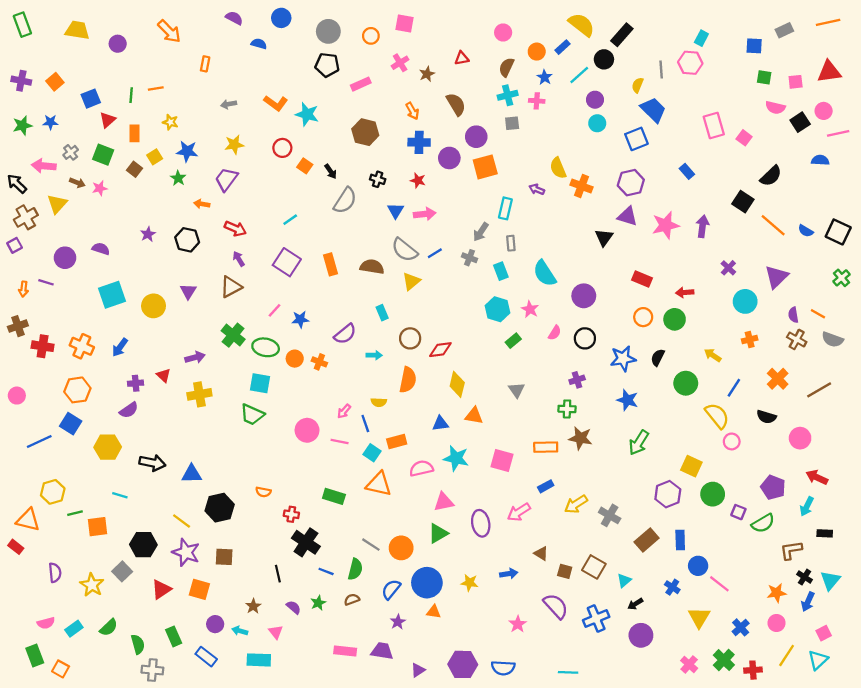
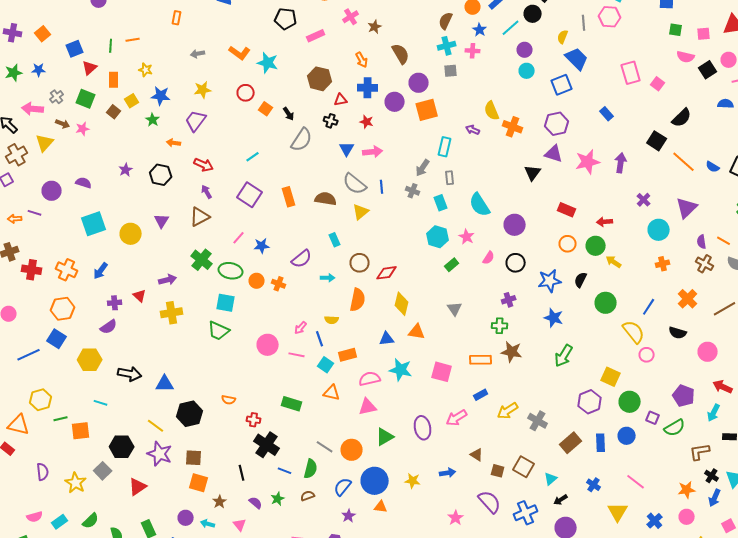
red triangle: (462, 58) -> (341, 100), moved
blue line: (435, 253) -> (382, 187), turned -64
orange arrow: (24, 289) -> (15, 219), turned 80
yellow arrow: (713, 355) -> (614, 262), moved
orange triangle: (379, 484) -> (332, 393), size x0.7
pink triangle: (444, 502) -> (368, 407), moved
blue circle: (698, 566) -> (627, 436), moved
orange square: (199, 589) -> (199, 483), moved

